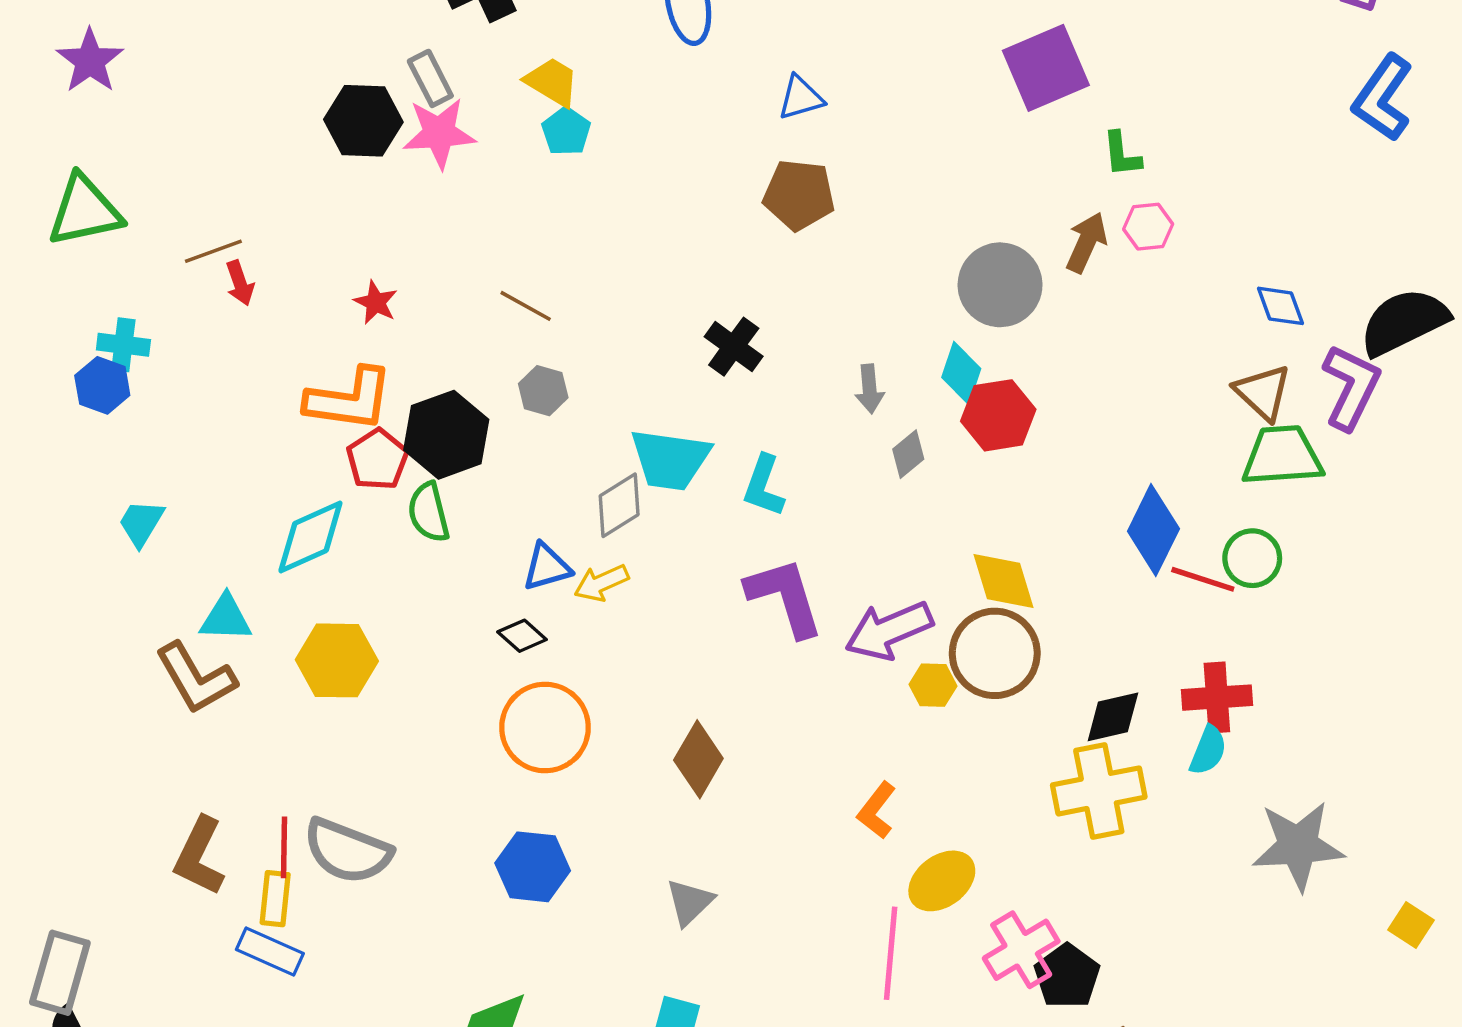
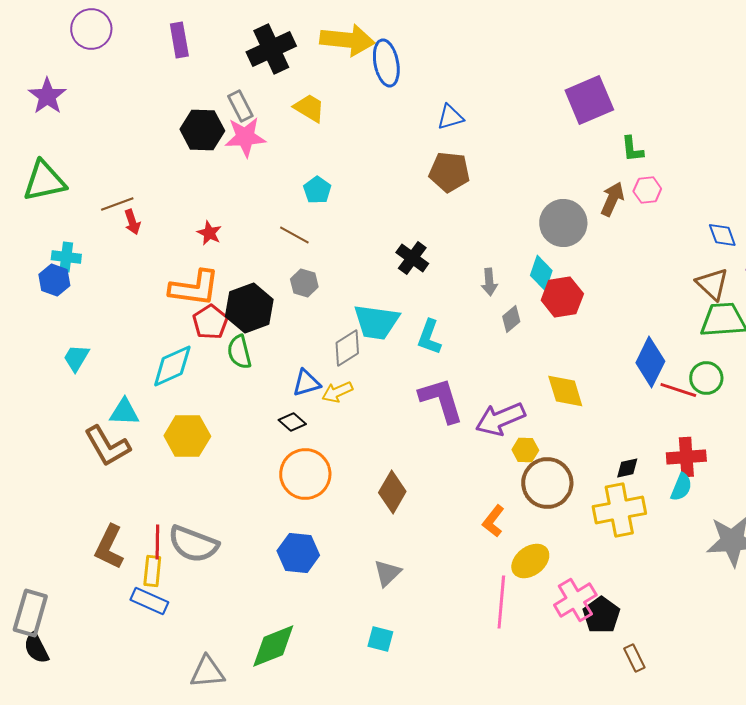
cyan pentagon: (566, 131) -> (317, 190), moved
brown circle: (995, 653) -> (547, 483), moved
black diamond: (1113, 717) -> (627, 468), size x0.7

